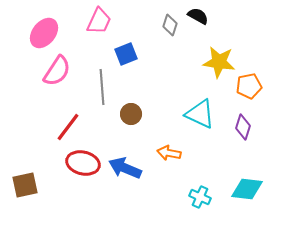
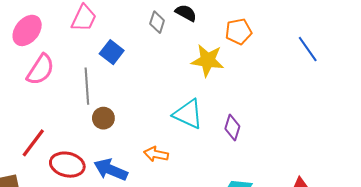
blue square: (126, 54) -> (112, 52), turned -30
orange pentagon: (249, 86) -> (239, 31), moved
brown circle: (131, 114) -> (103, 118), moved
red line: (68, 127) -> (33, 143), moved

